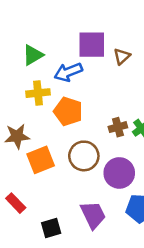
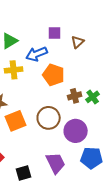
purple square: (92, 45) -> (55, 33), size x0.6
orange pentagon: (68, 111) -> (54, 75), moved

